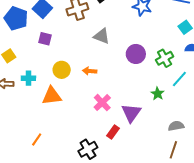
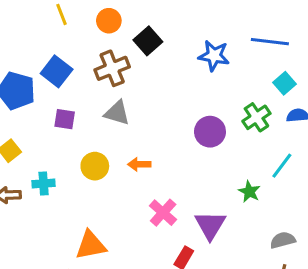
gray triangle: (102, 36) -> (117, 113), moved
green cross: (165, 58) -> (256, 117), moved
orange triangle: (52, 96) -> (91, 245), moved

